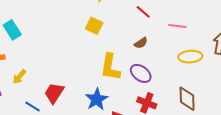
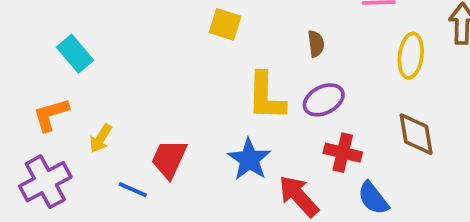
brown semicircle: (141, 43) -> (316, 44), turned -56
yellow ellipse: (190, 57) -> (411, 56), turned -70
purple ellipse: (141, 73) -> (324, 100), turned -55

